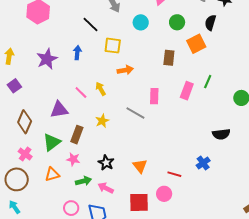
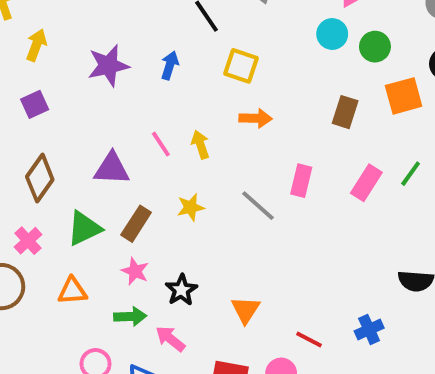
cyan circle: (141, 22) -> (332, 34), moved
pink star: (73, 159) -> (135, 271), moved

